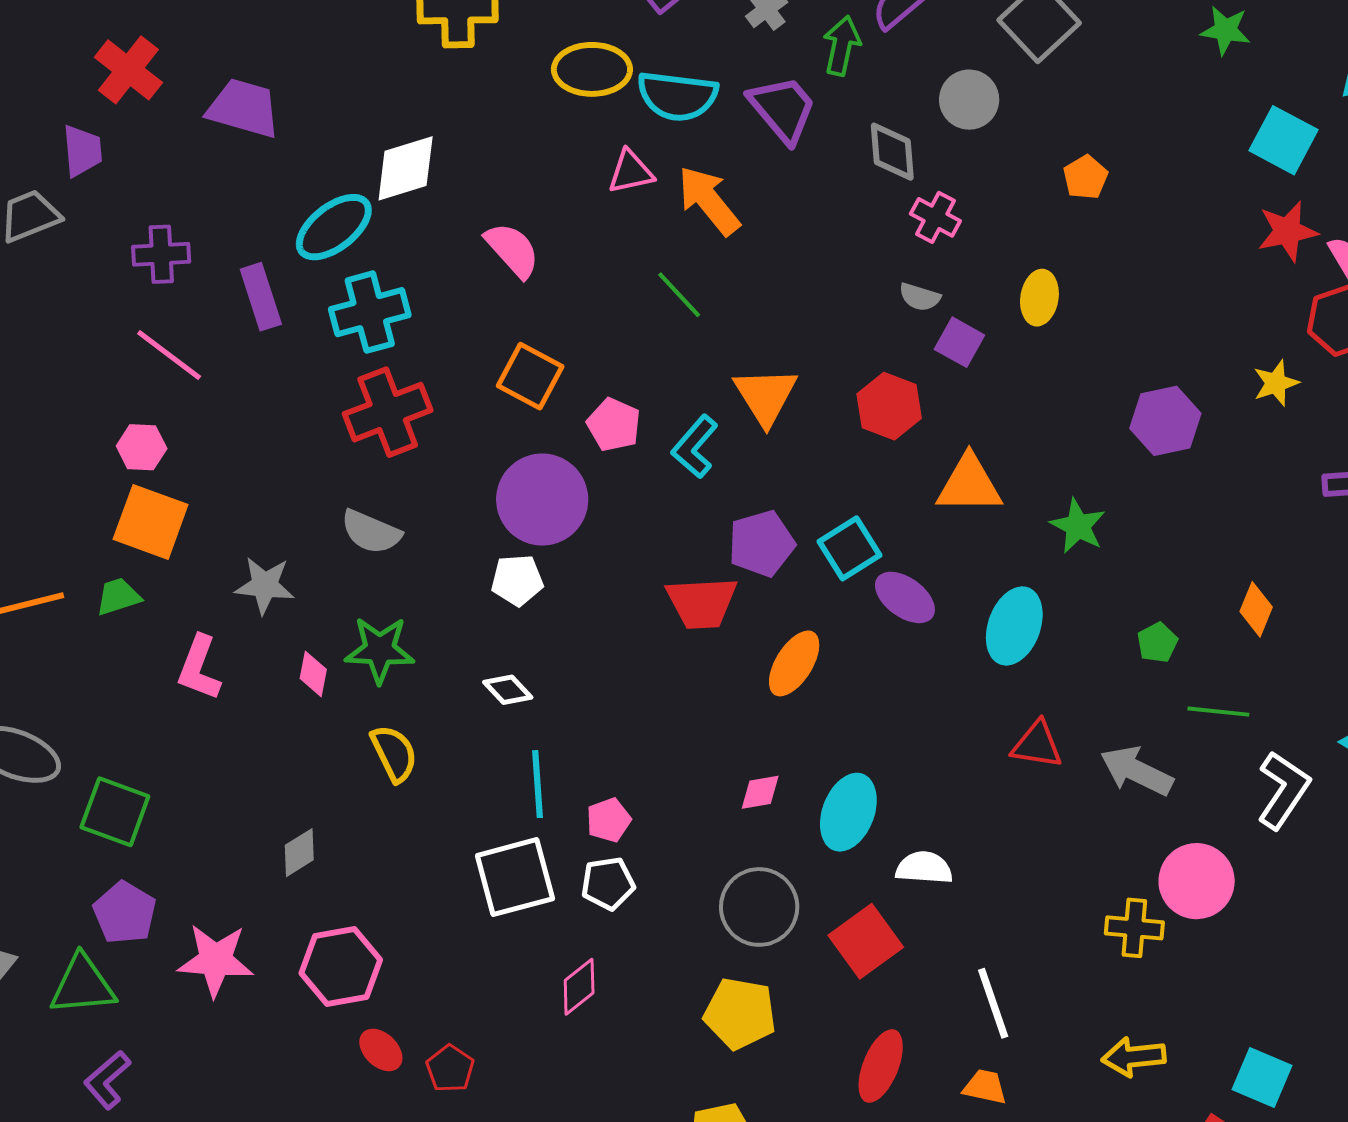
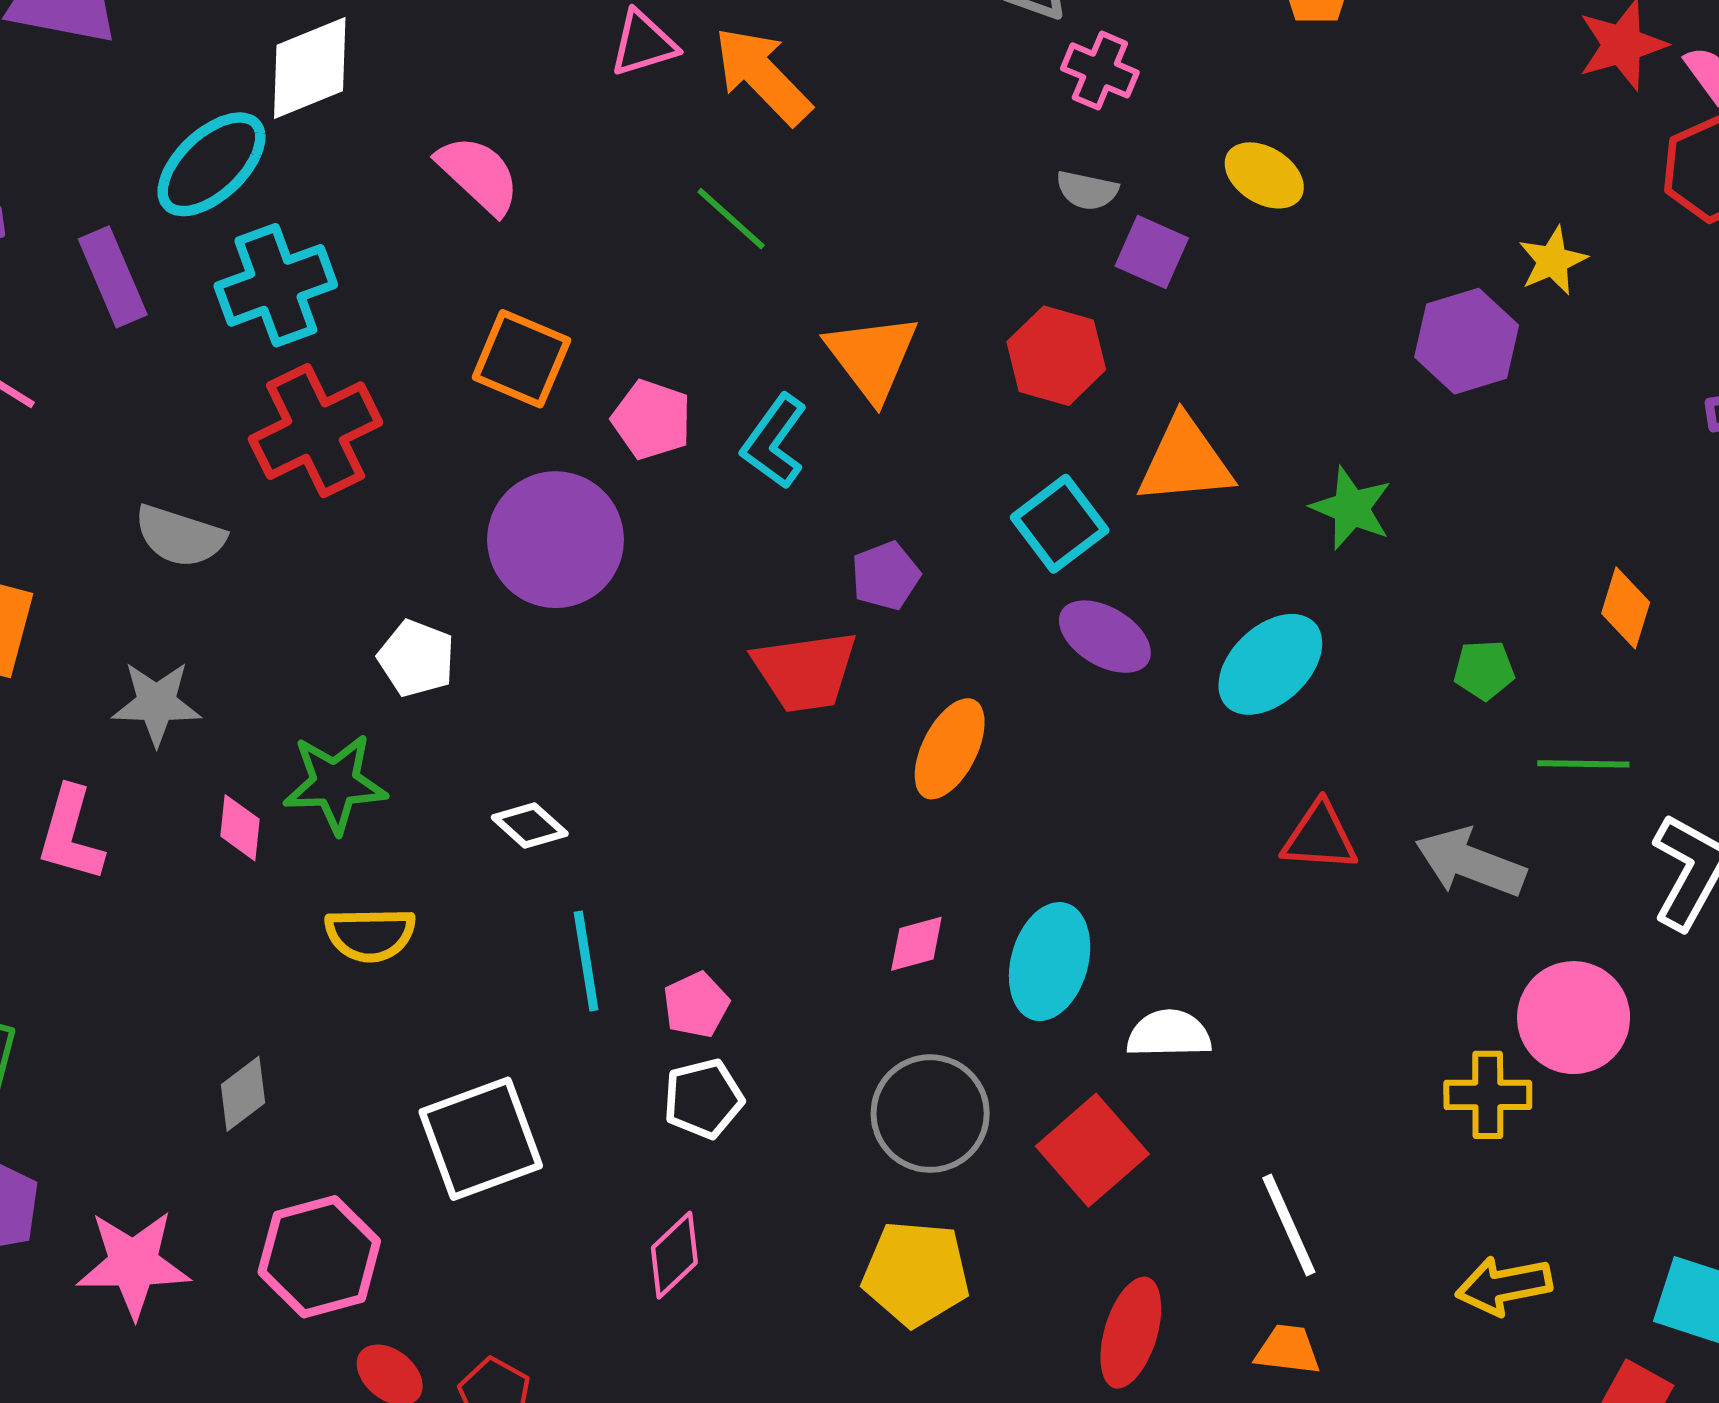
yellow ellipse: (1039, 298) -> (1264, 175), turned -62
yellow star: (1276, 383) -> (1553, 261), moved
gray semicircle: (371, 532) -> (180, 536), moved
purple pentagon: (761, 544) -> (886, 576), size x0.7
cyan square: (850, 548) -> (1060, 524), moved
white pentagon: (517, 580) -> (416, 658), moved, turned 30
cyan ellipse: (1014, 626) -> (1270, 664), turned 32
green pentagon: (1157, 643) -> (1484, 670), turned 30
yellow semicircle: (394, 753) -> (370, 935), turned 120
white square: (515, 877) -> (481, 1139), moved

